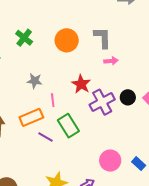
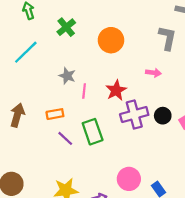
gray L-shape: (103, 38) -> (167, 38), moved
pink line: (53, 100) -> (84, 91), moved
orange rectangle: (31, 117) -> (55, 114), size x0.7

